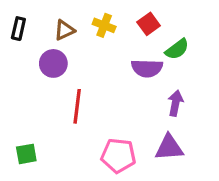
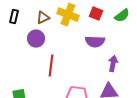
red square: (149, 24) -> (96, 14), turned -32
yellow cross: (104, 25) -> (68, 15), size x1.5
green semicircle: (177, 49) -> (122, 16), moved

